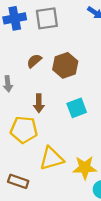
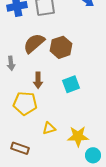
brown semicircle: (34, 61) -> (34, 43), size x1.6
yellow triangle: (51, 158) -> (49, 128), size x0.6

